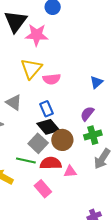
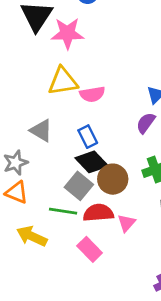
yellow triangle: (31, 69) -> (63, 81), turned 45
purple semicircle: (87, 114) -> (146, 123), moved
pink triangle: (70, 172) -> (126, 223), turned -40

